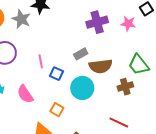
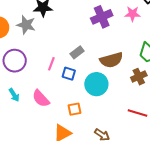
gray rectangle: (81, 54) -> (77, 52), moved
pink line: (41, 61) -> (51, 64), turned 40
orange square: (57, 110) -> (74, 109), turned -32

